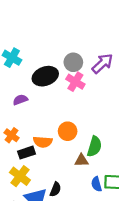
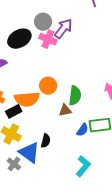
purple arrow: (102, 64) -> (63, 29), moved
orange semicircle: (43, 142) -> (27, 99), size x1.4
blue semicircle: (96, 184) -> (82, 130), turned -120

